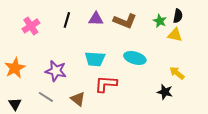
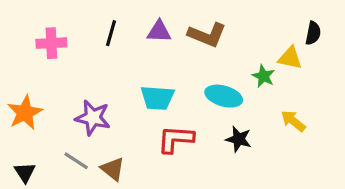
black semicircle: (178, 16) -> (313, 33), moved
green star: (160, 21) -> (263, 76), moved
pink cross: (31, 26) -> (51, 43), turned 30
black star: (165, 92) -> (239, 139), moved
brown triangle: (78, 99) -> (113, 169), moved

